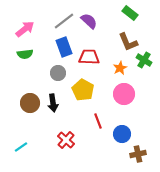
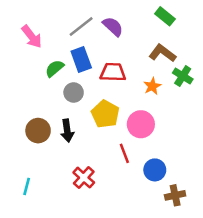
pink arrow: (25, 29) -> (32, 37), turned 90
brown L-shape: (128, 42) -> (162, 53), turned 150
green semicircle: (25, 54) -> (55, 68), moved, turned 147
pink circle: (124, 94) -> (141, 124), moved
cyan line: (21, 147) -> (27, 186), turned -40

